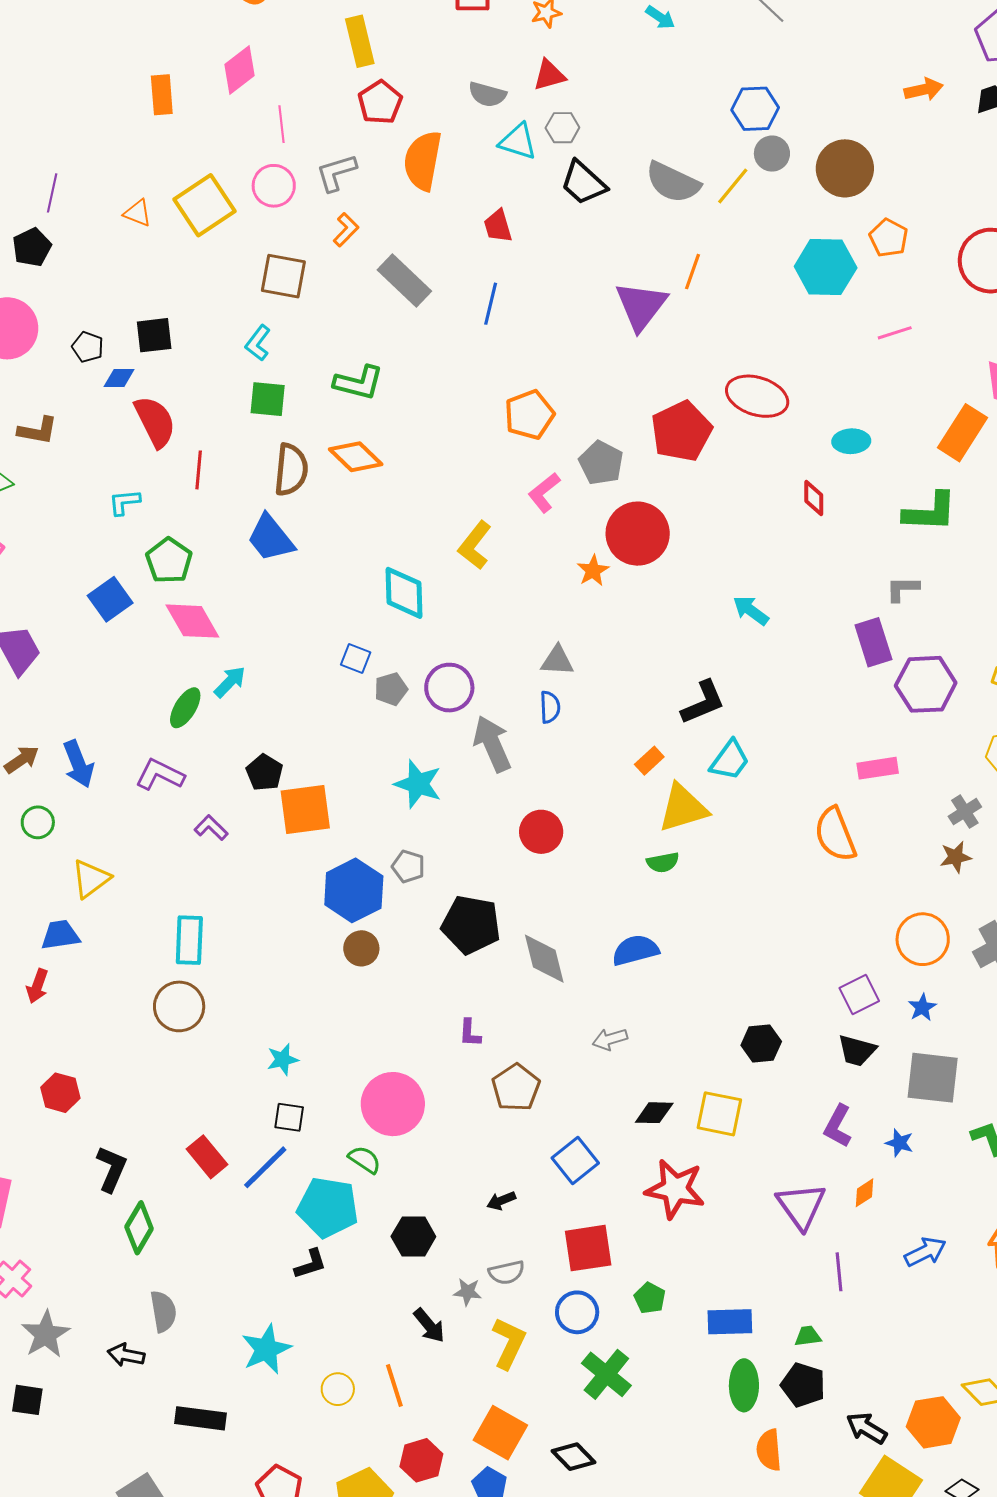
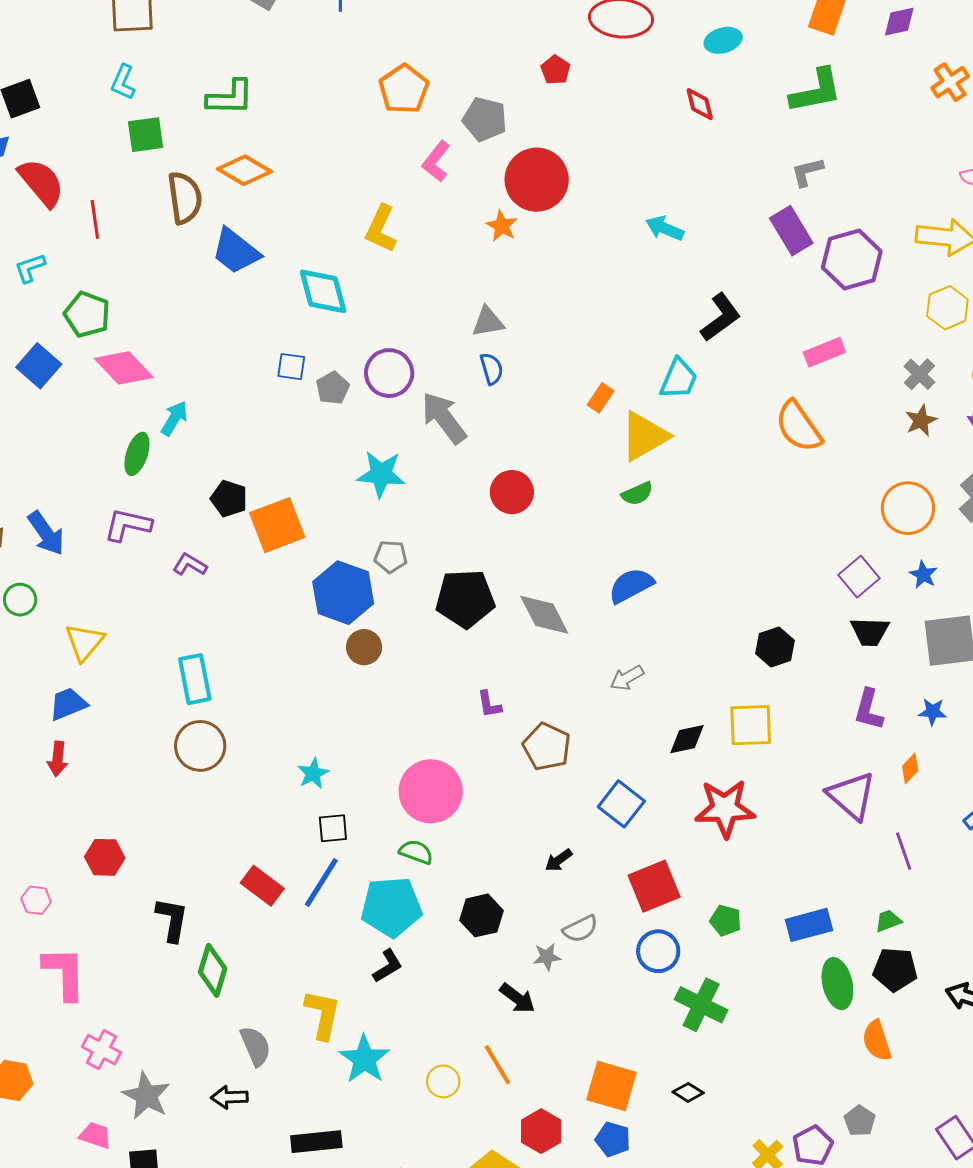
red pentagon: (681, 431) -> (556, 70), size x0.5
blue trapezoid: (271, 538) -> (236, 251), moved
black L-shape: (703, 702) -> (721, 317), moved
yellow L-shape: (509, 1343) -> (323, 1014), moved
black diamond: (573, 1457) -> (688, 1092), size x0.7

